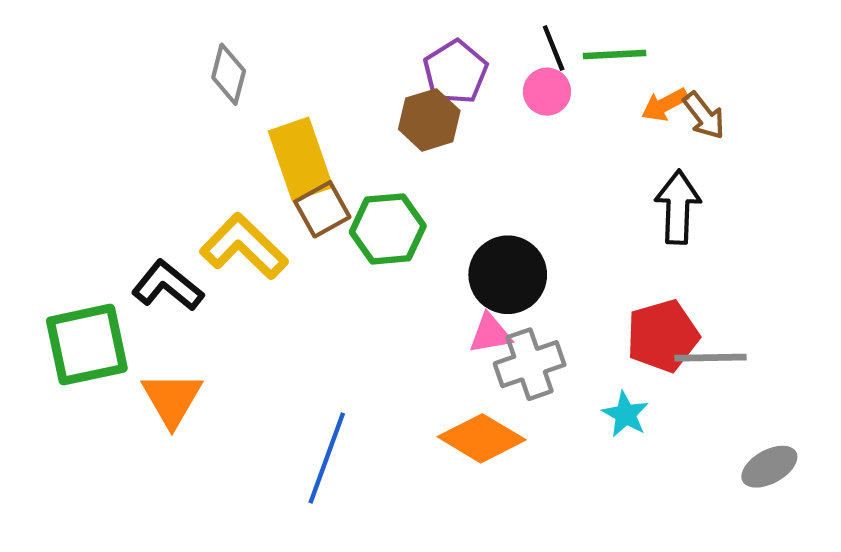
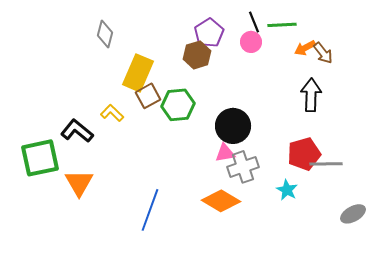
yellow rectangle: (301, 159) -> (138, 73), turned 42
yellow L-shape: (244, 246) -> (112, 113), size x0.6

